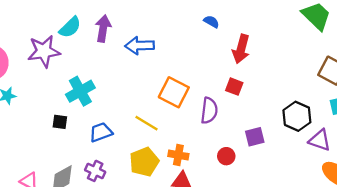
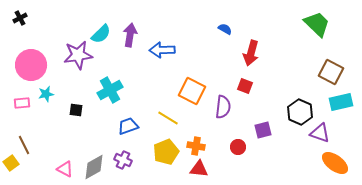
black square: (60, 122) -> (76, 110), moved

